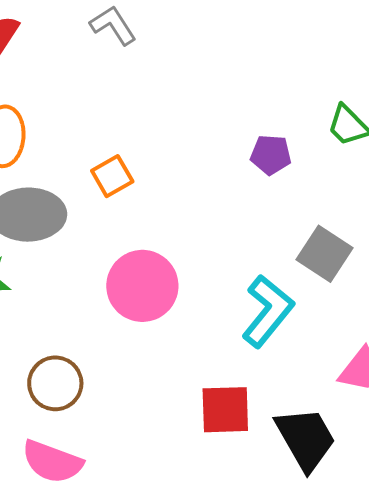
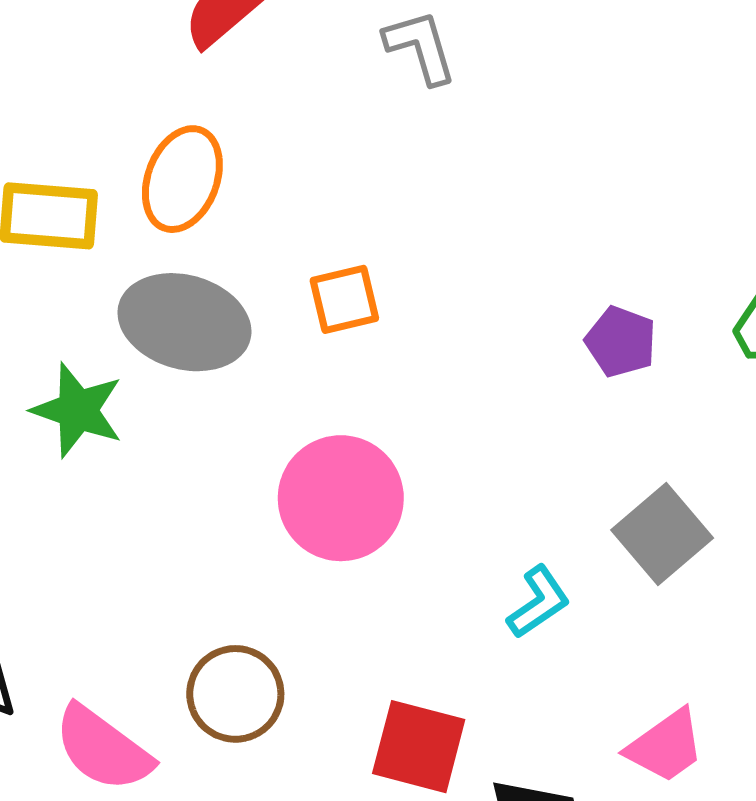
cyan L-shape: (268, 311) -> (538, 602), size x0.6
brown circle: (55, 383) -> (235, 694), moved

